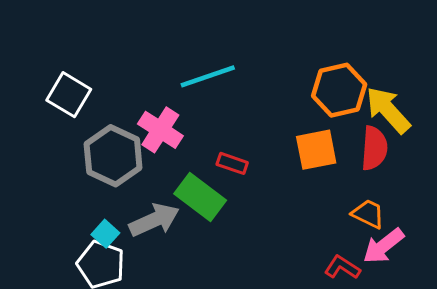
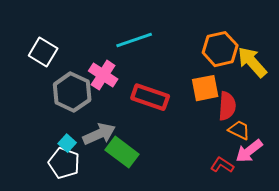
red semicircle: (374, 148) -> (227, 106), moved
red rectangle: (232, 163) -> (150, 97), size x1.8
green rectangle: (200, 197) -> (122, 152), moved

